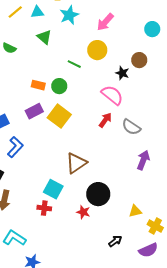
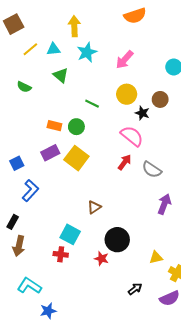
yellow circle: (97, 50) -> (127, 94), moved
brown triangle: (76, 163) -> (94, 207), size x0.6

